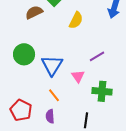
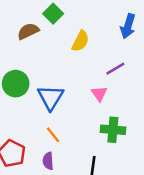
purple line: (97, 56) -> (115, 69), moved
pink triangle: (78, 76) -> (99, 94), moved

